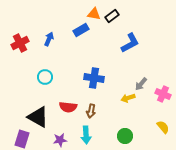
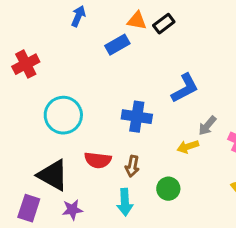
blue arrow: (49, 39) -> (78, 16), moved
blue L-shape: (130, 43) -> (185, 88), moved
cyan circle: (45, 77) -> (63, 115), size x1.6
green circle: (125, 136) -> (168, 189), moved
purple star: (60, 140) -> (72, 210), moved

